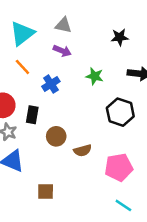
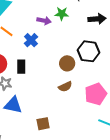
purple arrow: (62, 51) -> (44, 20), moved
green star: (95, 76) -> (62, 14), moved
brown circle: (56, 136) -> (67, 63), moved

